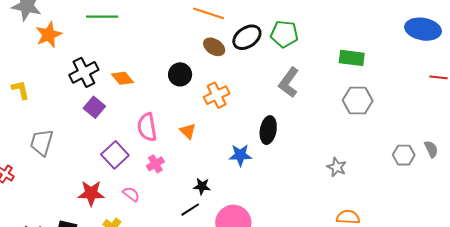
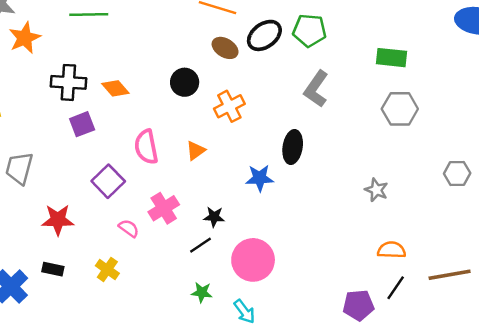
black cross: (84, 72) -> (68, 82), turned 32
purple square: (94, 107) -> (82, 124), turned 30
orange triangle: (188, 131) -> (196, 151), turned 42
pink cross: (155, 164) -> (164, 208), moved, size x1.4
red star: (91, 193) -> (58, 220), moved

